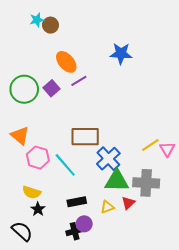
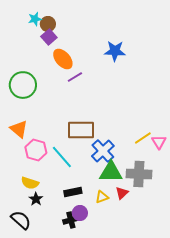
purple square: (52, 88) -> (49, 37), moved

